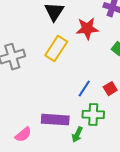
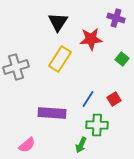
purple rectangle: (55, 120) -> (52, 113), moved

